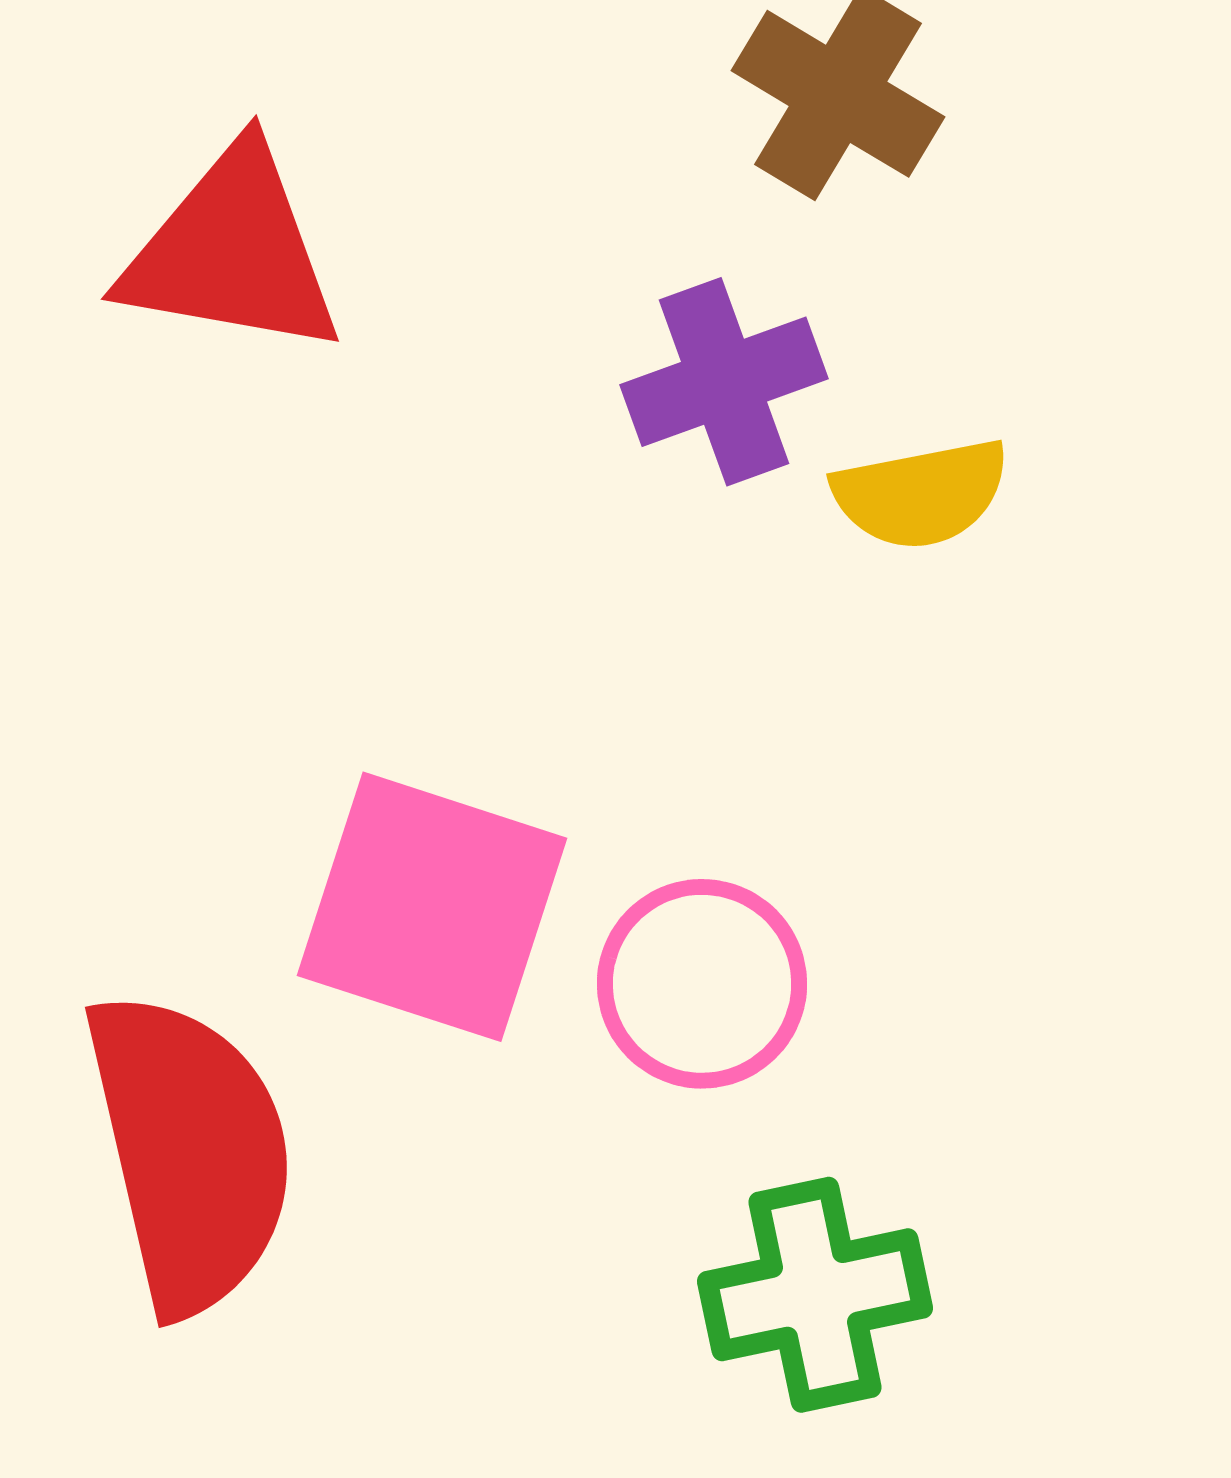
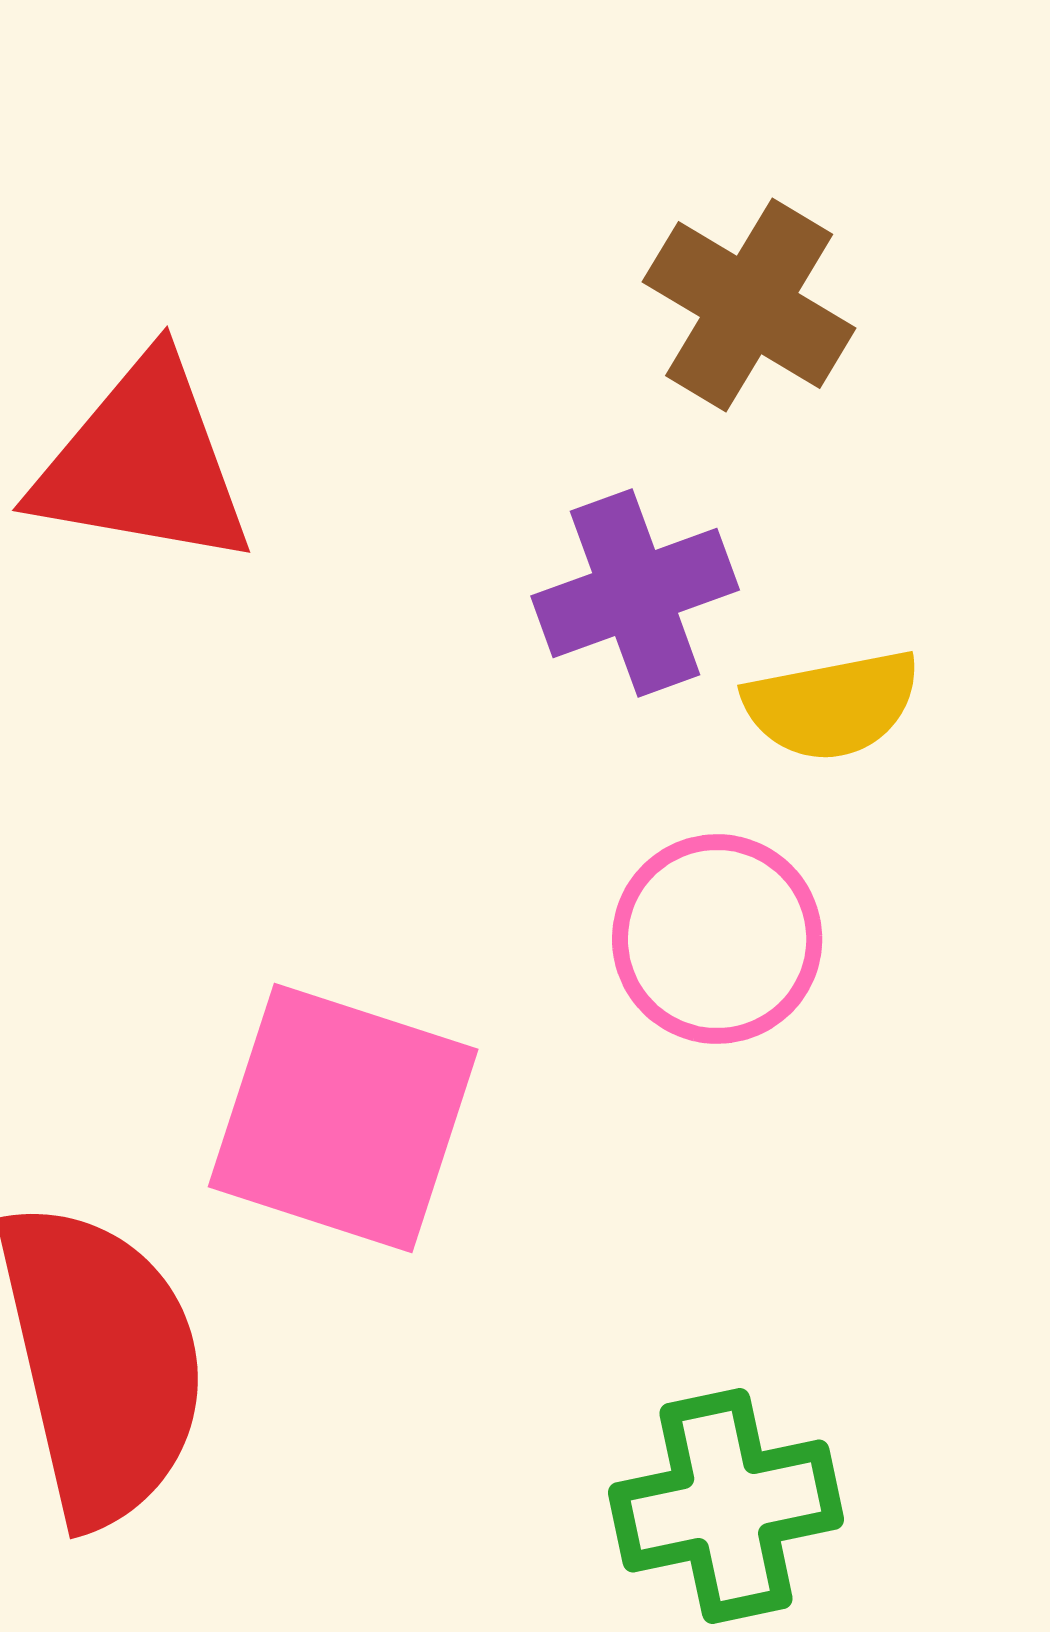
pink circle: (702, 984) -> (717, 939), moved

